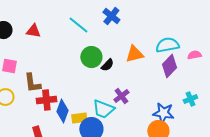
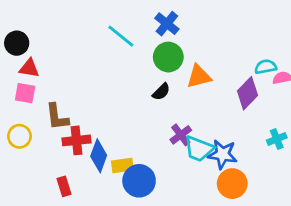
red triangle: (33, 31) -> (29, 68), moved
cyan semicircle: (167, 45) -> (266, 67), moved, size x0.7
green circle: (91, 57) -> (168, 57), moved
cyan trapezoid: (103, 109) -> (199, 149), moved
blue star: (163, 113) -> (222, 154), moved

